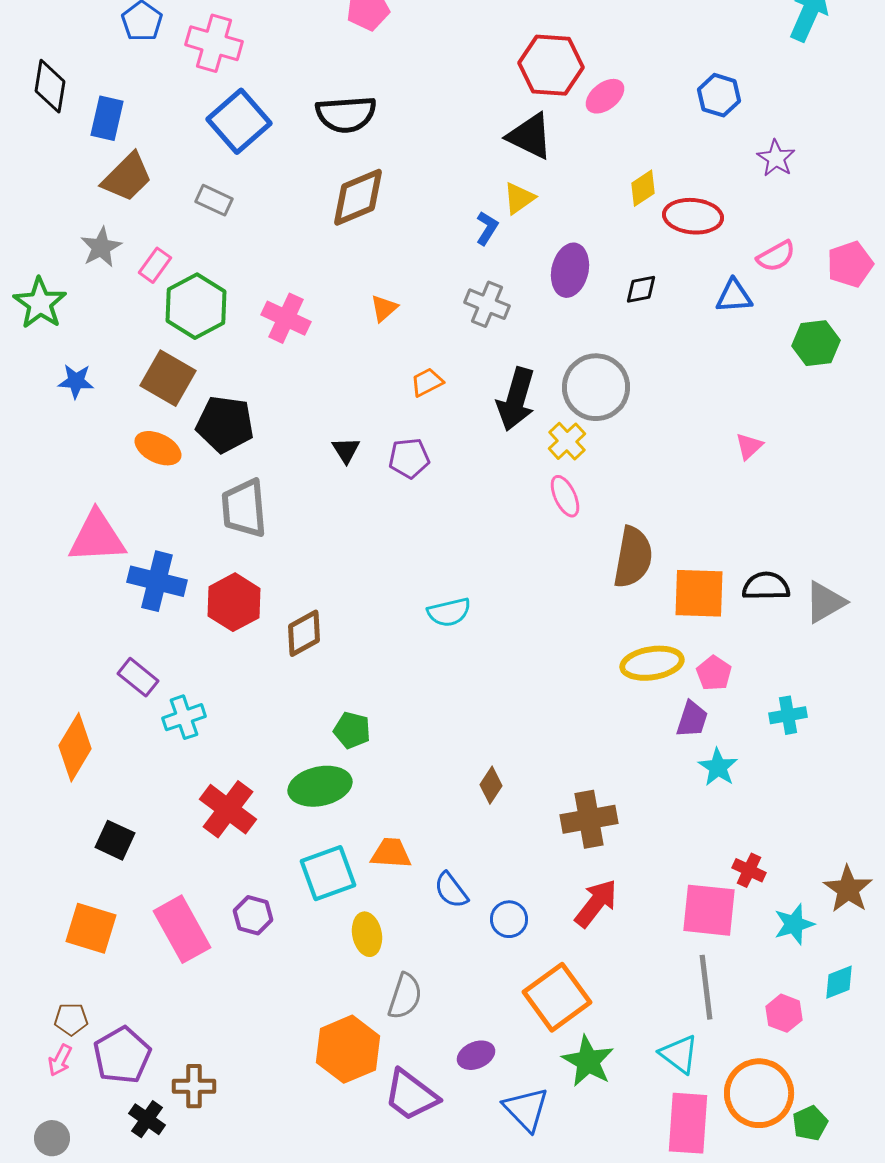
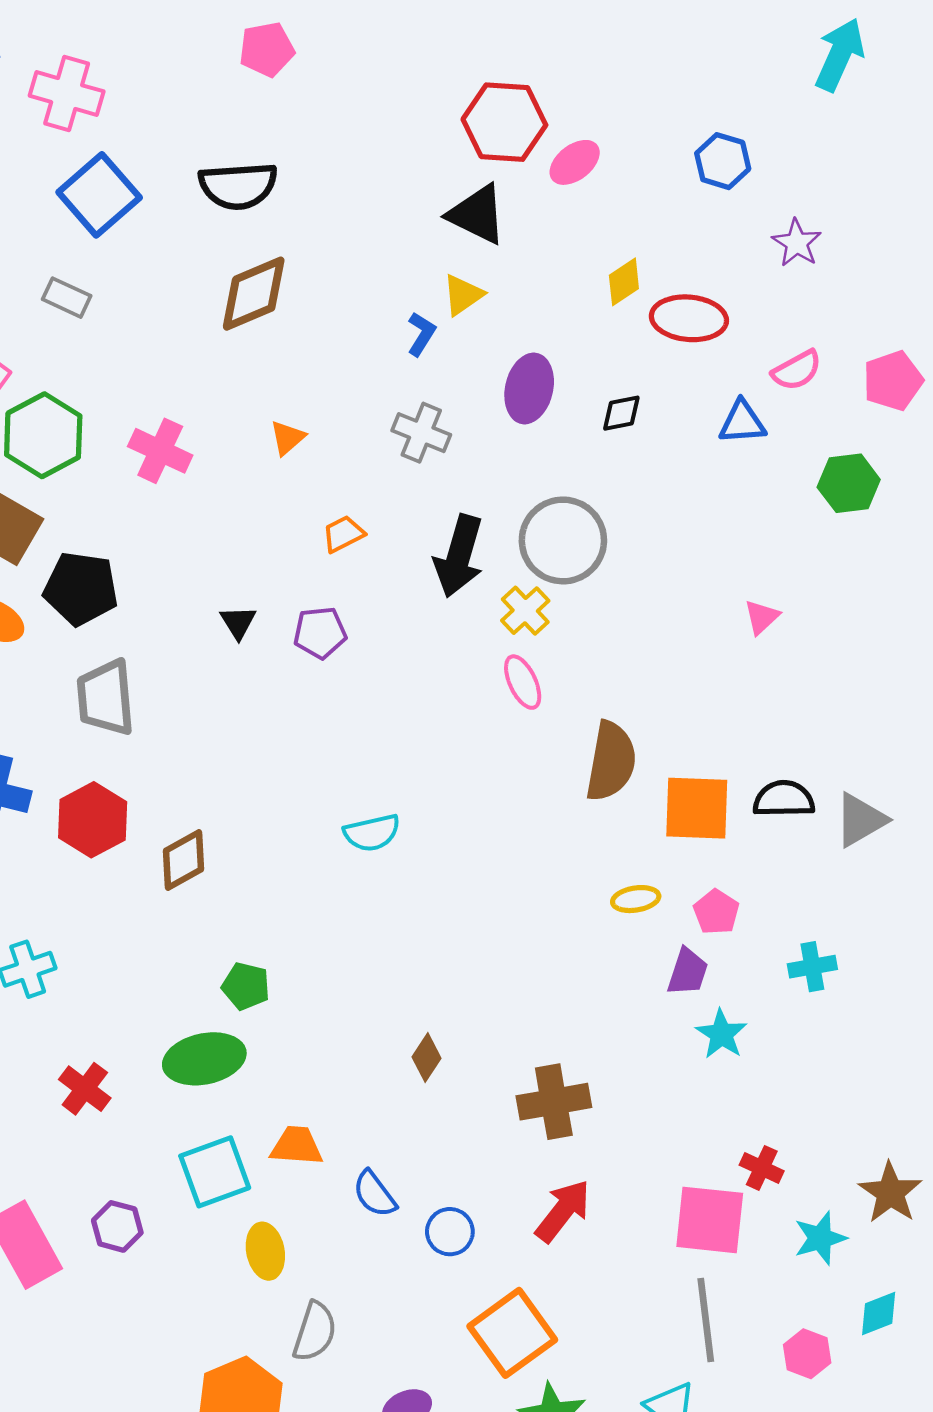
yellow ellipse: (652, 663) -> (636, 899), size x0.6
red cross: (228, 809) -> (85, 1089), size x0.7

